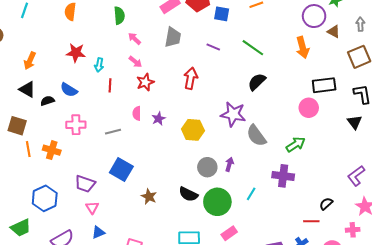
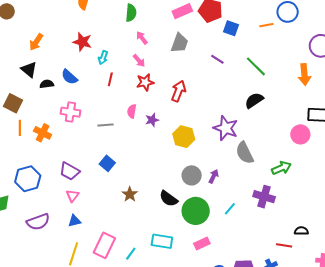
red arrow: (191, 78) -> (179, 91), moved
blue square: (121, 169) -> (107, 163), size x0.7
black semicircle: (326, 204) -> (301, 231), turned 32

